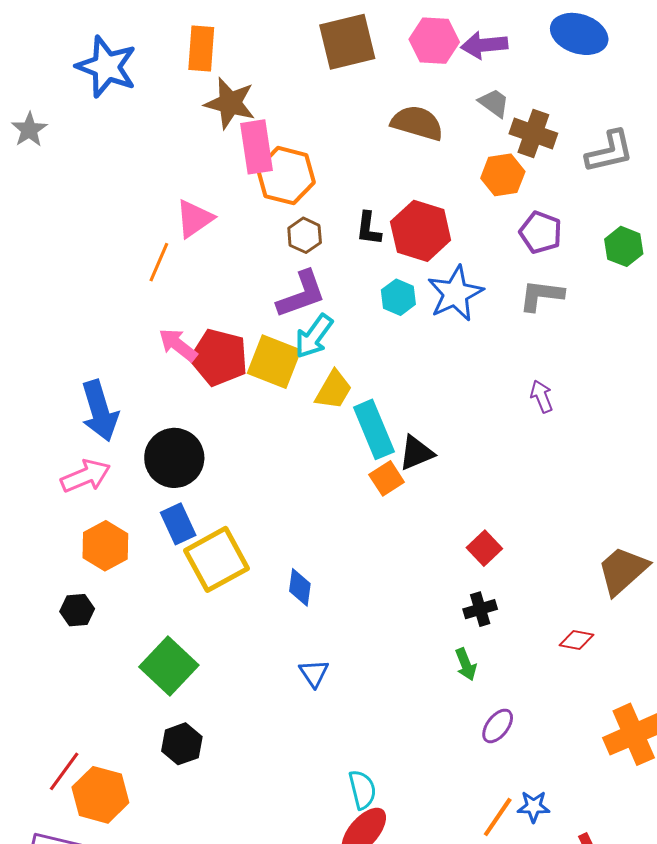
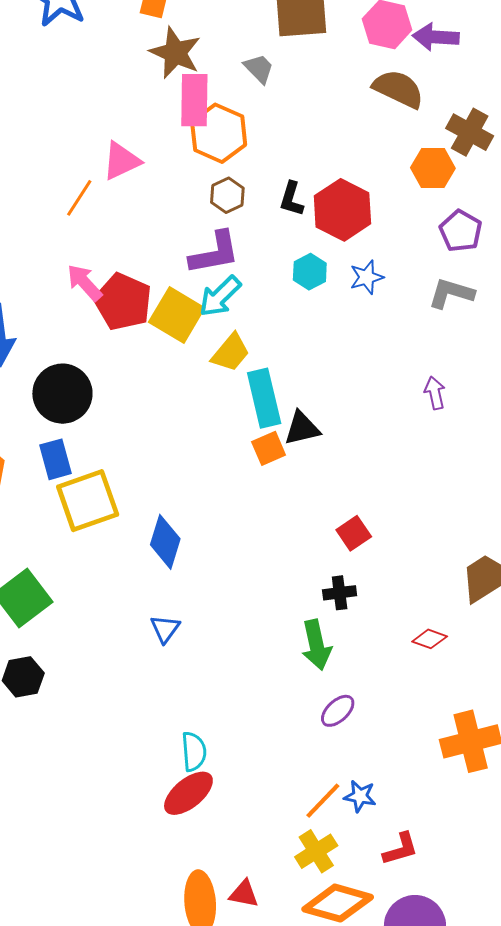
gray trapezoid: (494, 103) -> (259, 69), moved
brown semicircle: (417, 123) -> (398, 89), moved
blue star: (455, 293) -> (367, 277), size x0.6
blue diamond: (300, 587) -> (165, 542), size x1.4
green arrow: (466, 664) -> (316, 645), size x1.5

